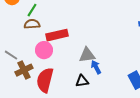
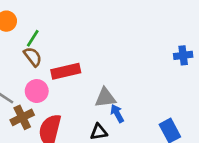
brown semicircle: (32, 24) -> (33, 57), turned 56
pink circle: (44, 50) -> (37, 91), moved

